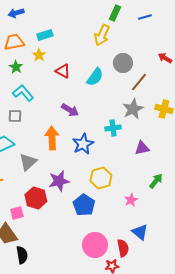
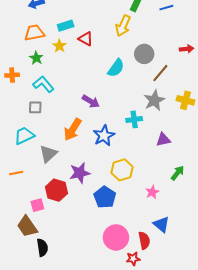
red arrow: (165, 58) -> (187, 49), turned 144
red triangle: (63, 71) -> (86, 39), moved
orange arrow: (52, 138) -> (73, 130), turned -145

